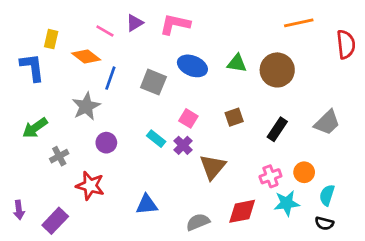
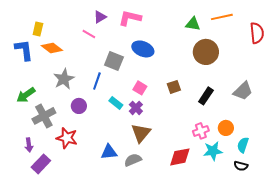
pink line: (105, 31) -> (89, 34), moved
orange diamond: (86, 57) -> (52, 48), moved
green triangle: (237, 63) -> (193, 24), moved
blue line: (110, 78) -> (97, 81), moved
gray cross: (59, 156) -> (44, 116), size x1.6
brown triangle: (213, 167) -> (141, 133), moved
purple arrow: (19, 210) -> (29, 145), moved
gray semicircle: (198, 222) -> (133, 160), moved

